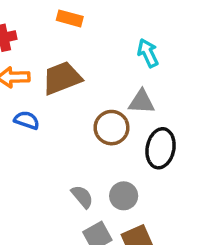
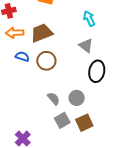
gray triangle: (142, 102) -> (86, 46), turned 35
brown circle: (111, 128) -> (46, 61), moved

